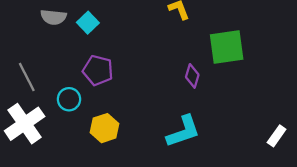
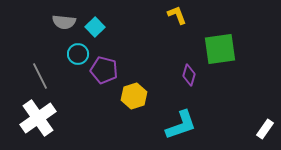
cyan circle: (69, 99) -> (78, 54), moved
yellow hexagon: (105, 128) -> (134, 96), moved

